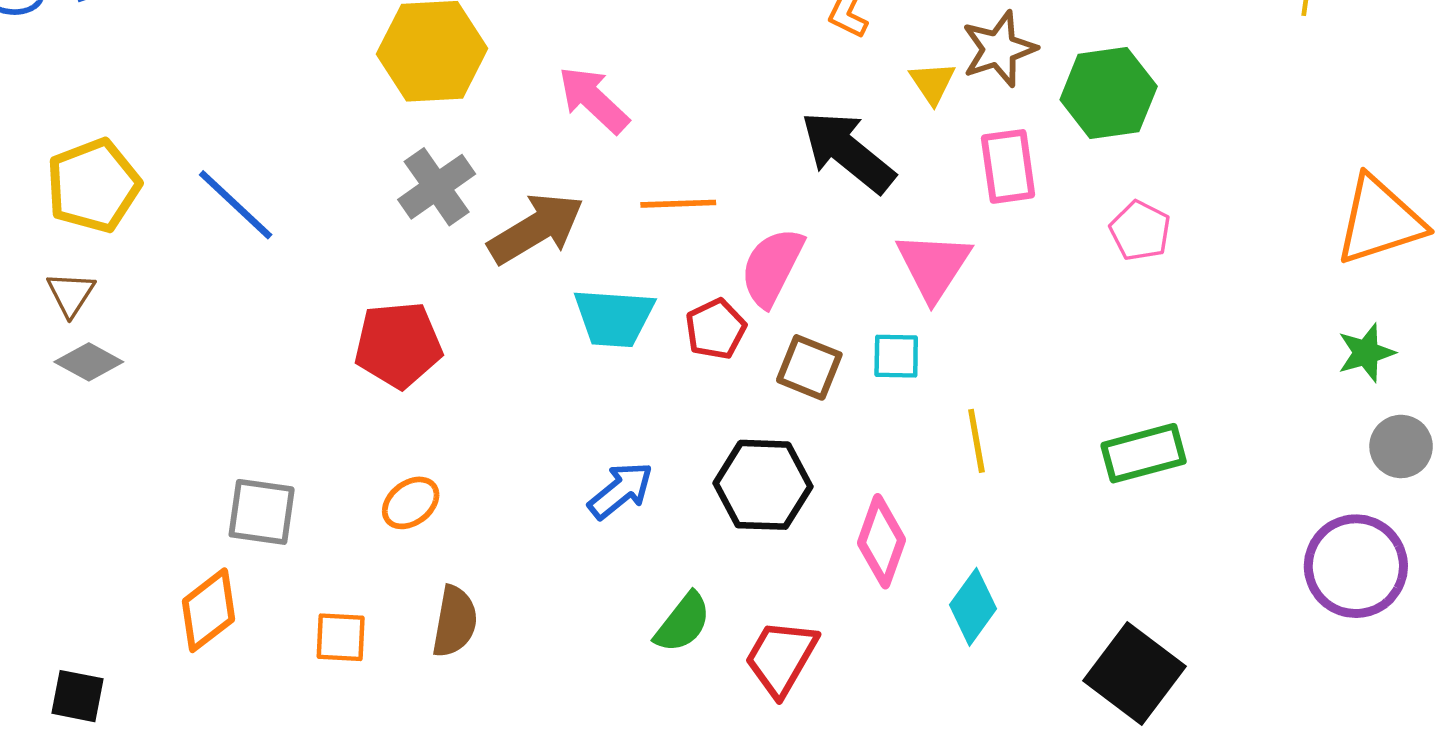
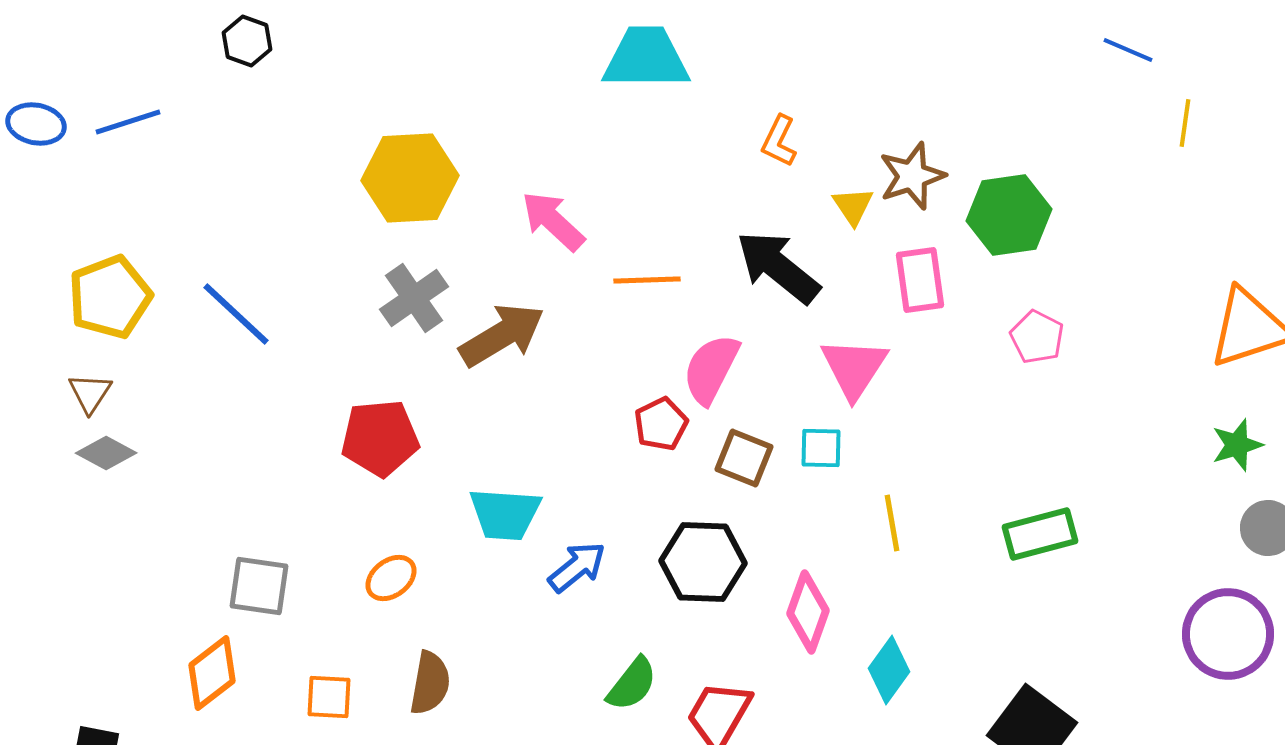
orange line: (678, 204) -> (647, 280), moved
cyan trapezoid: (614, 318) -> (505, 514), moved

